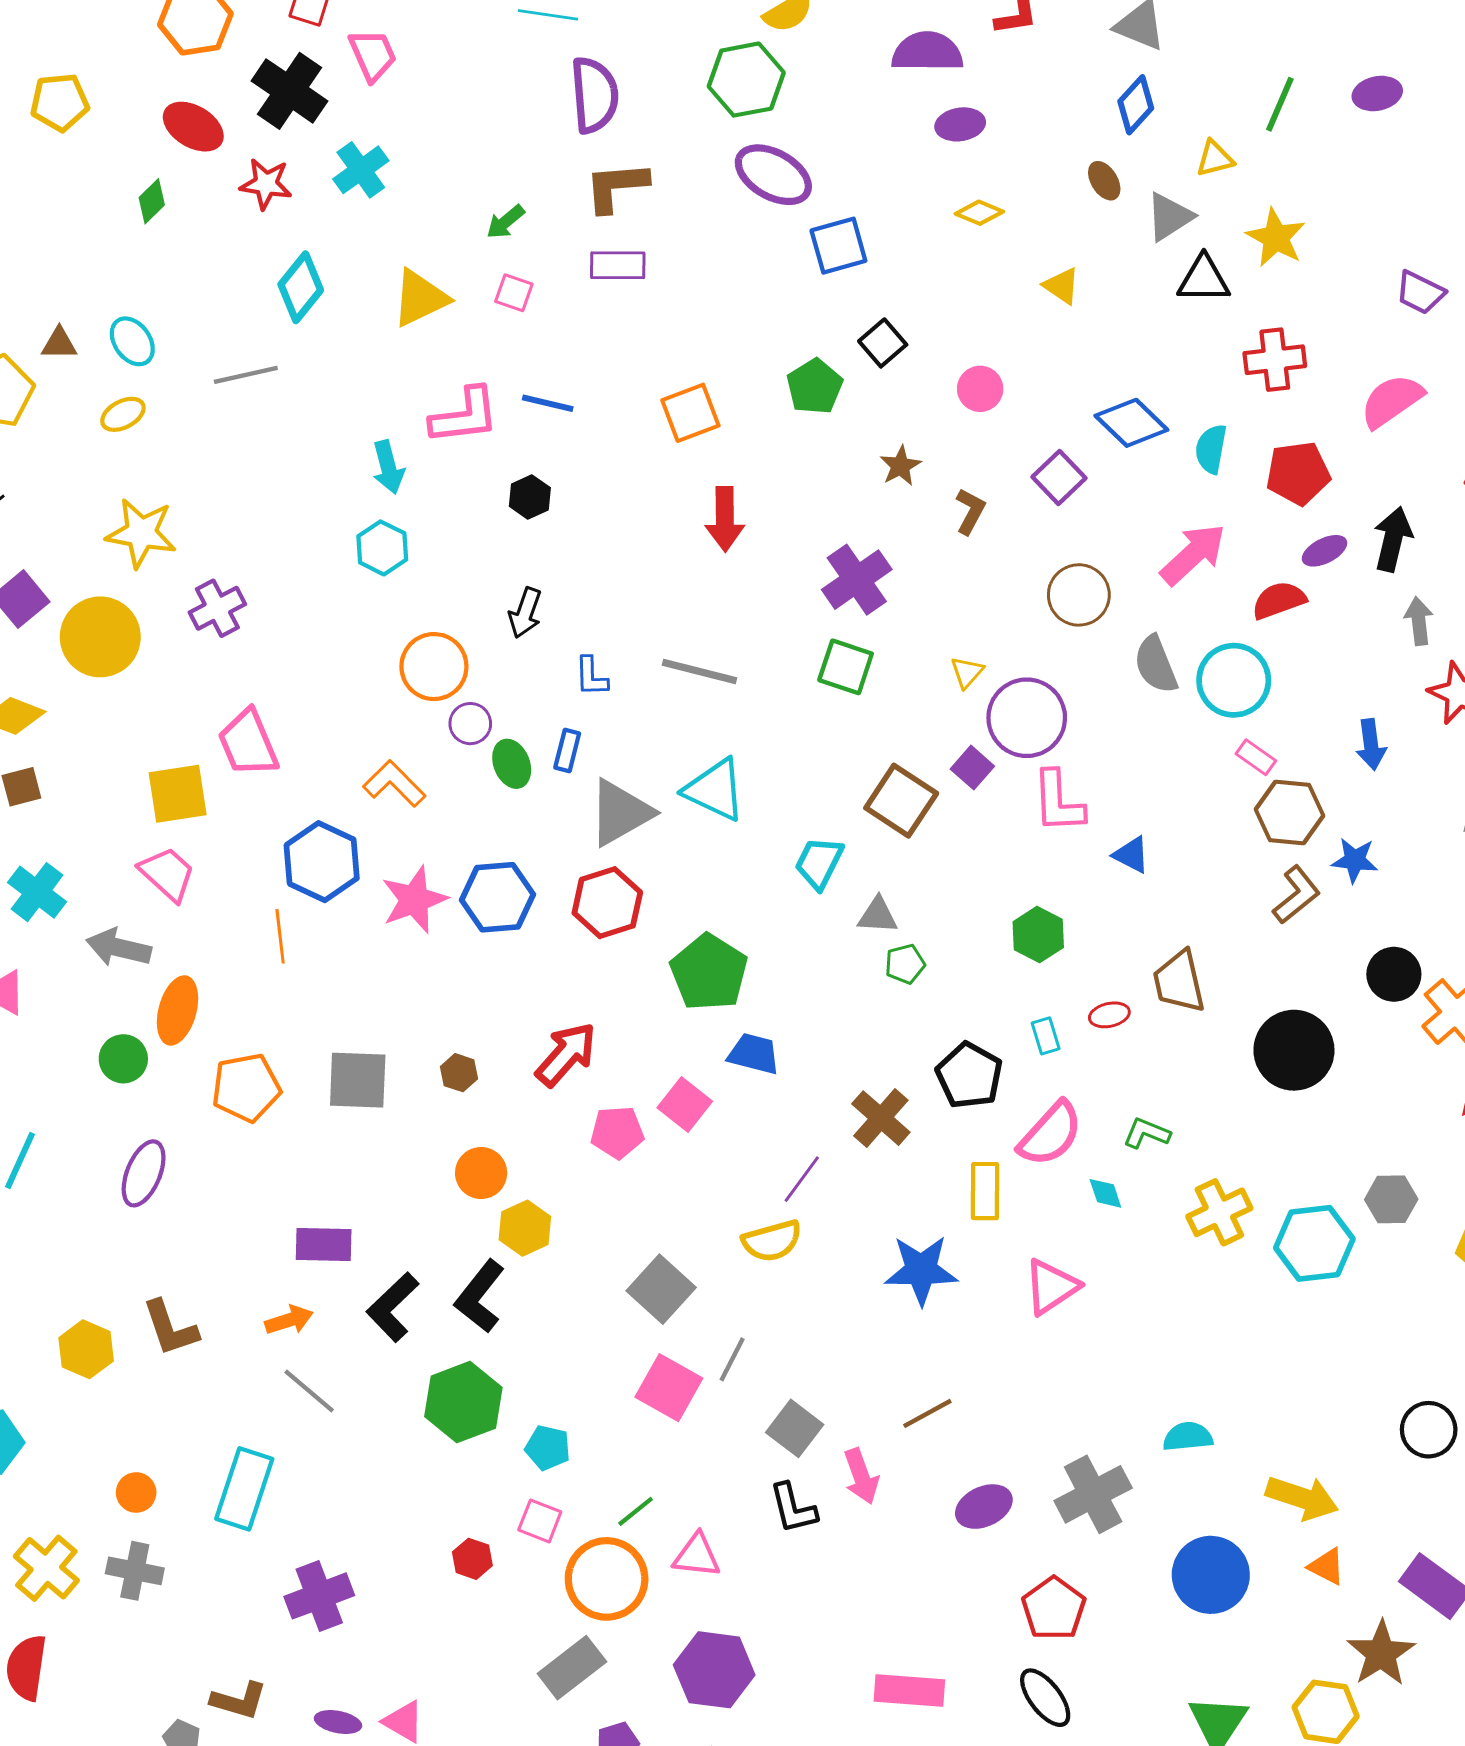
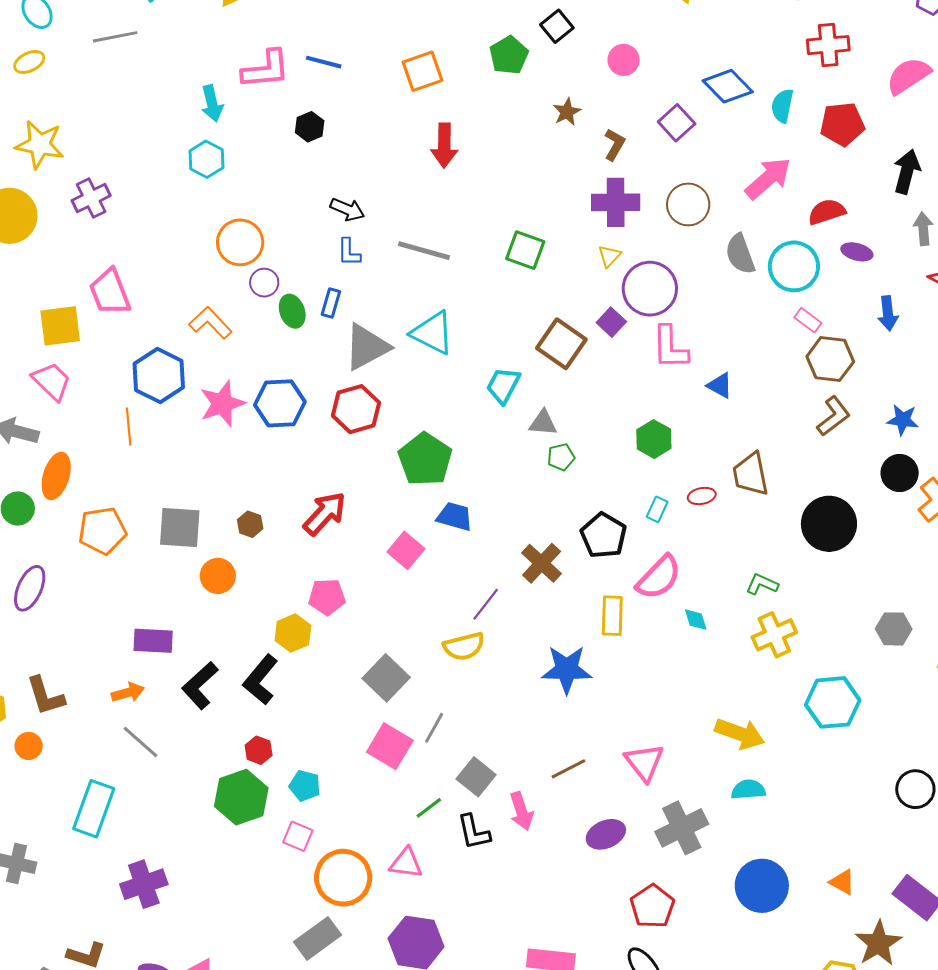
purple ellipse: (1324, 551) -> (857, 252), moved, turned 40
purple cross: (857, 580) -> (616, 202), moved, turned 33
black arrow: (525, 613) -> (347, 209), moved, turned -88
blue star: (1355, 860) -> (903, 420), moved
cyan rectangle: (1046, 1036) -> (657, 509), turned 40
pink pentagon: (617, 1132) -> (327, 597), moved
green L-shape: (1147, 1133) -> (762, 584), moved
orange circle: (481, 1173) -> (218, 576), moved
cyan hexagon: (1314, 1243) -> (833, 702), moved
pink triangle: (1051, 1287) -> (644, 762), moved, turned -36
green hexagon: (463, 1402) -> (241, 797), moved
orange circle: (136, 1492) -> (29, 746), moved
yellow arrow: (1302, 1498) -> (740, 734), moved
green line: (636, 1511) -> (429, 808), moved
red hexagon: (472, 1559) -> (259, 750), moved

